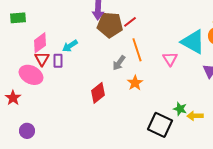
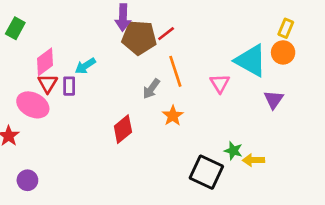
green rectangle: (18, 18) -> (15, 28), turned -56

